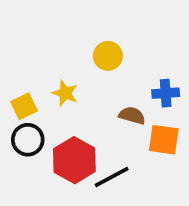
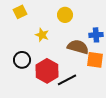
yellow square: (24, 106) -> (20, 12), moved
brown semicircle: (132, 115) -> (78, 47), size x1.5

